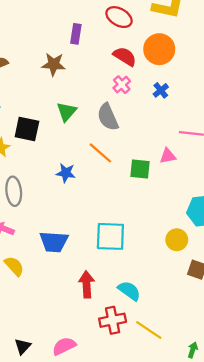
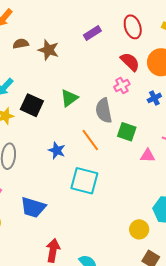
red ellipse: (119, 17) -> (133, 27), turned 30
purple rectangle: (76, 34) -> (92, 33), turned 36
brown star: (54, 64) -> (48, 50), moved
green square: (140, 169) -> (127, 132), moved
cyan square: (110, 236) -> (84, 181), moved

